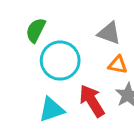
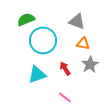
green semicircle: (36, 30) -> (26, 19), turned 42
red arrow: (92, 101) -> (65, 68), size x0.6

